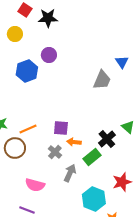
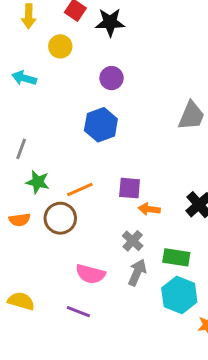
blue hexagon: (27, 71) -> (101, 125), moved
gray cross: (55, 152) -> (133, 241), moved
green rectangle: (92, 157) -> (176, 257), moved, turned 48
gray arrow: (70, 173) -> (137, 272), moved

